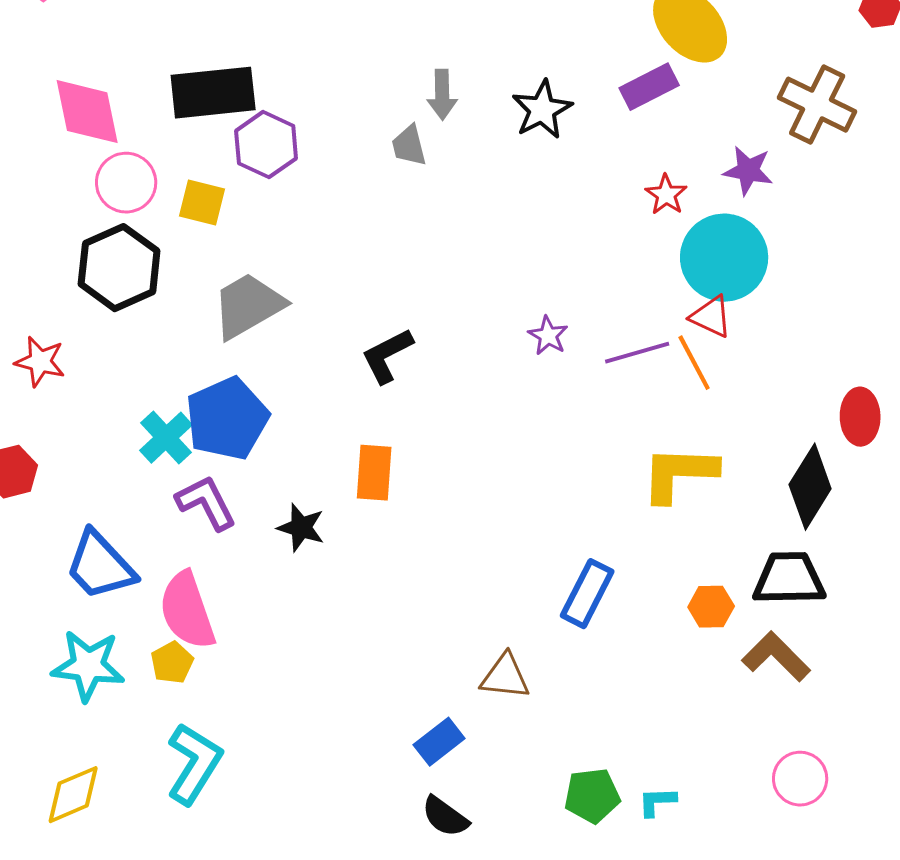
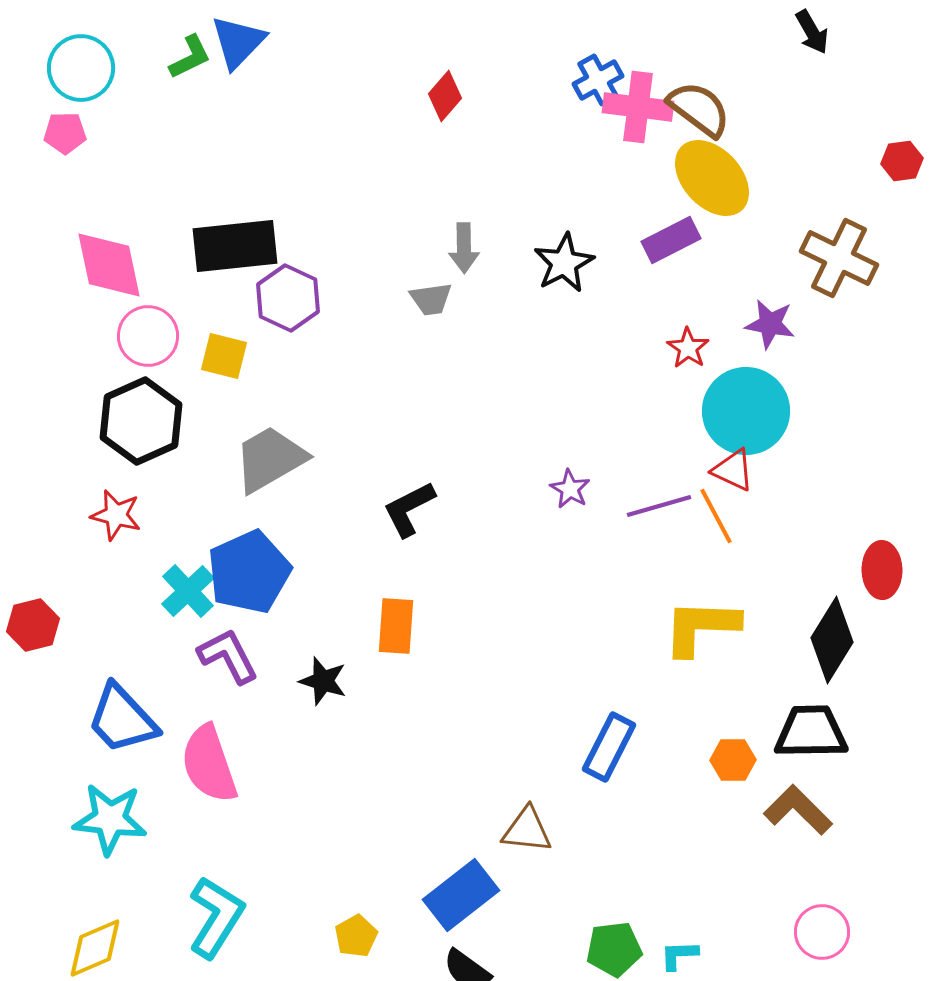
gray trapezoid: (409, 146) -> (431, 299), turned -84
red star: (40, 362) -> (116, 515), moved
yellow pentagon: (172, 663) -> (356, 936), moved
blue rectangle: (439, 742) -> (461, 895), size x1.5

